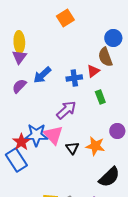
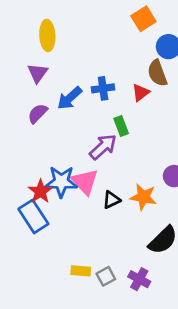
orange square: (65, 18) -> (143, 19), moved
yellow ellipse: (19, 42) -> (47, 35), moved
blue cross: (74, 78) -> (103, 88), moved
green rectangle: (100, 97) -> (121, 126), moved
black triangle: (72, 148) -> (111, 200), turned 40

